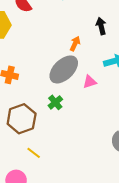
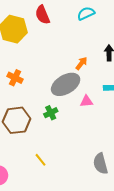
yellow line: (34, 153) -> (40, 160), moved

